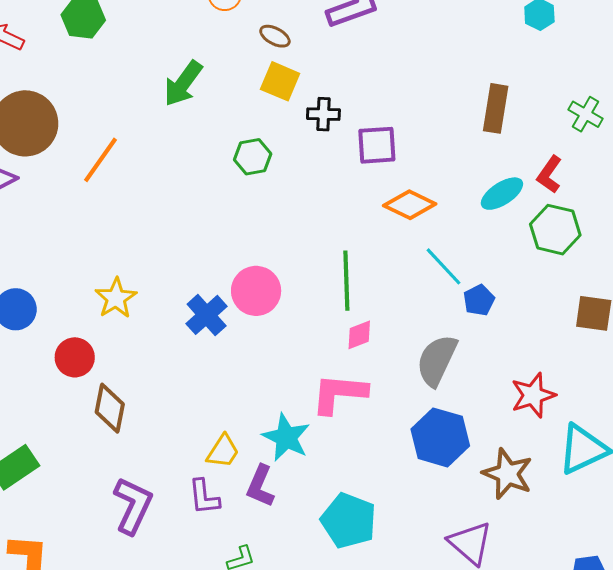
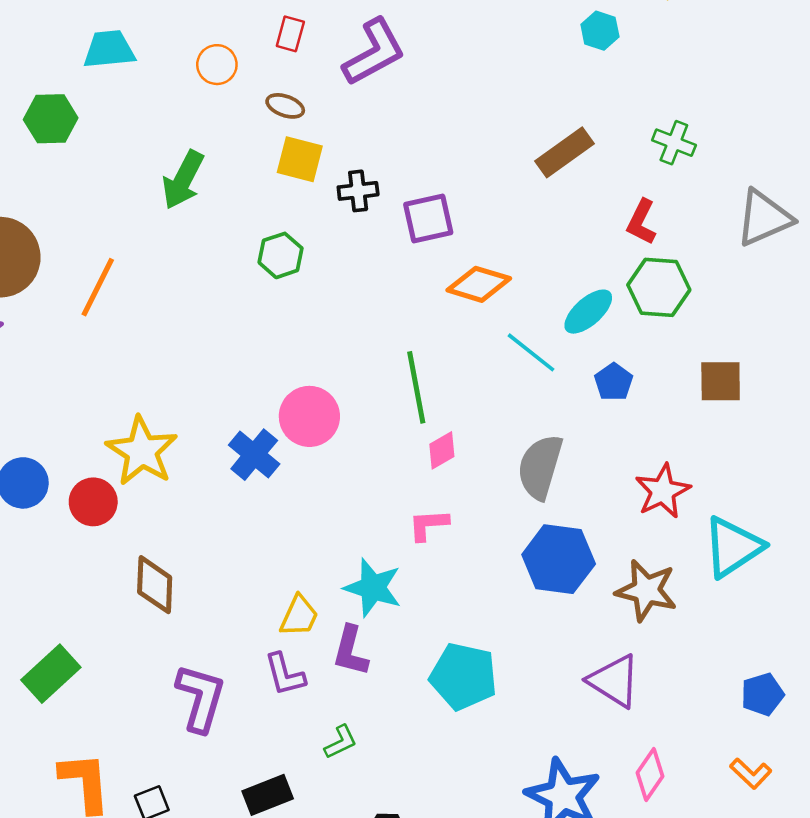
brown rectangle: (496, 108) -> (565, 152), turned 54
cyan ellipse: (502, 194) -> (588, 312), moved
yellow star: (116, 298) -> (142, 451), size x1.4
blue pentagon: (479, 300) -> (614, 382), moved
red circle: (75, 357) -> (93, 502), moved
pink L-shape: (339, 393) -> (428, 525), size x0.6

